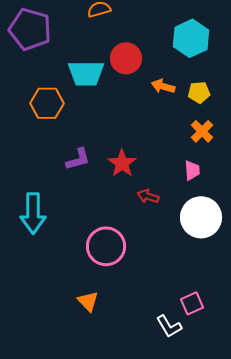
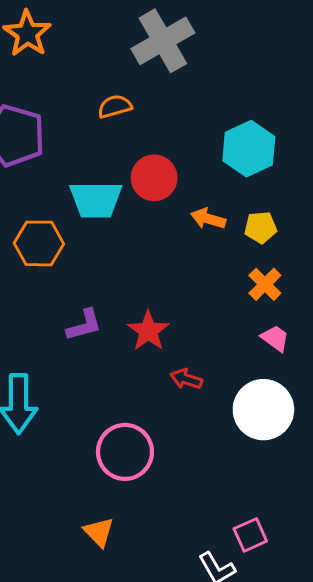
pink trapezoid: (192, 170) -> (275, 338), moved, turned -50

